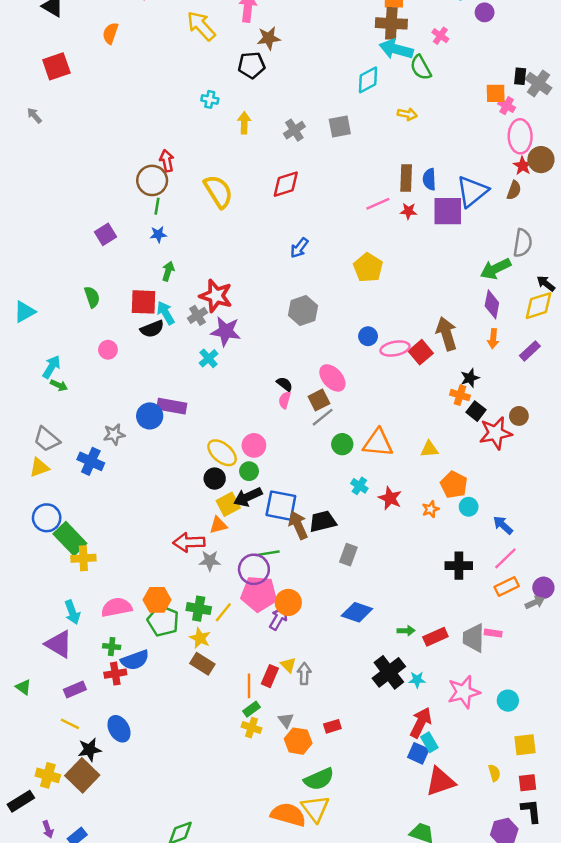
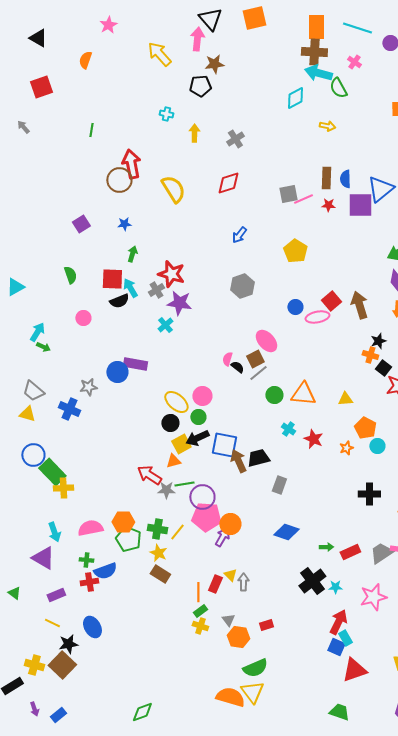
gray square: (340, 126) -> (288, 194), moved
red arrow: (167, 161) -> (131, 164), size x1.6
green line: (157, 206) -> (91, 130), moved
red square: (421, 352) -> (331, 301), moved
black semicircle: (285, 384) -> (237, 367), moved
yellow triangle: (39, 467) -> (27, 414), turned 36
red arrow: (189, 542) -> (149, 475), turned 35
green line: (267, 553) -> (184, 484), moved
gray trapezoid: (474, 638) -> (381, 553), turned 55

